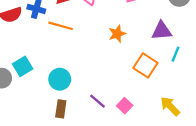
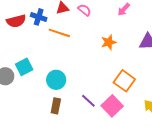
orange square: (145, 65) -> (124, 81), moved
pink square: (125, 106) -> (112, 106), size x1.5

